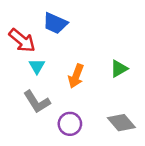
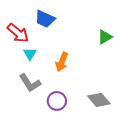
green triangle: (119, 69) -> (105, 37), moved

